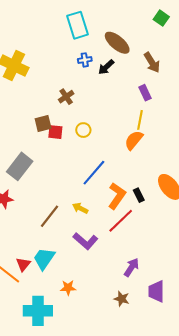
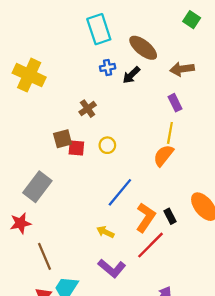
brown arrow: (152, 62) -> (182, 69), turned 115
brown line: (49, 216) -> (44, 256), moved, turned -60

